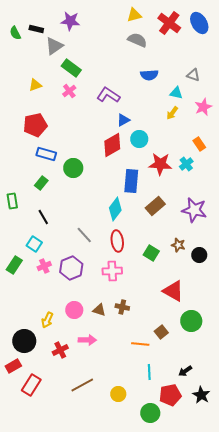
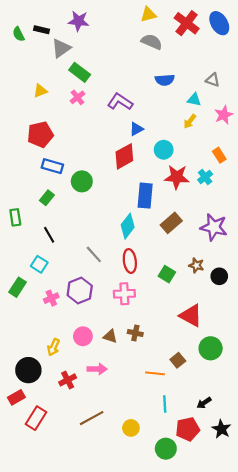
cyan circle: (139, 139) -> (164, 150), moved
pink cross: (44, 266) -> (51, 298), moved

